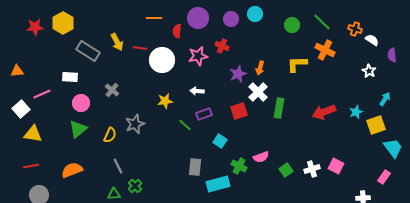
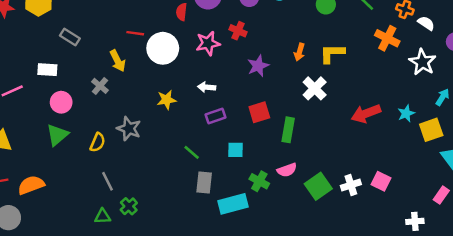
yellow arrow: (117, 42) -> (118, 61), moved
orange cross: (325, 50) -> (387, 38), moved
gray rectangle: (88, 51) -> (70, 37), size x0.7
orange arrow: (260, 68) -> (299, 52), moved
white star: (369, 71) -> (422, 62), size x1.5
white cross: (258, 92) -> (315, 88), moved
green rectangle: (279, 108) -> (288, 130), moved
gray star: (135, 124) -> (129, 129), turned -30
green line: (185, 125) -> (192, 152), moved
cyan square: (220, 141) -> (235, 150), turned -32
orange semicircle: (72, 170) -> (31, 185), moved
green square: (286, 170) -> (318, 186), size x1.5

